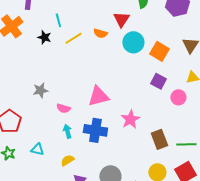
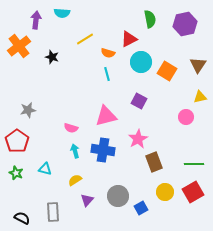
red triangle: (121, 19) -> (129, 39), turned 30
cyan line: (58, 20) -> (107, 74), moved
yellow line: (73, 38) -> (85, 39), moved
purple square: (158, 81) -> (139, 101), moved
gray star: (40, 90) -> (28, 110), moved
brown rectangle: (159, 139) -> (154, 162), moved

